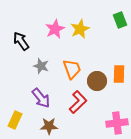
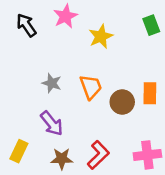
pink star: (55, 29) -> (65, 16), moved
black arrow: (21, 41) -> (26, 25), moved
red L-shape: (78, 102) -> (98, 155), moved

